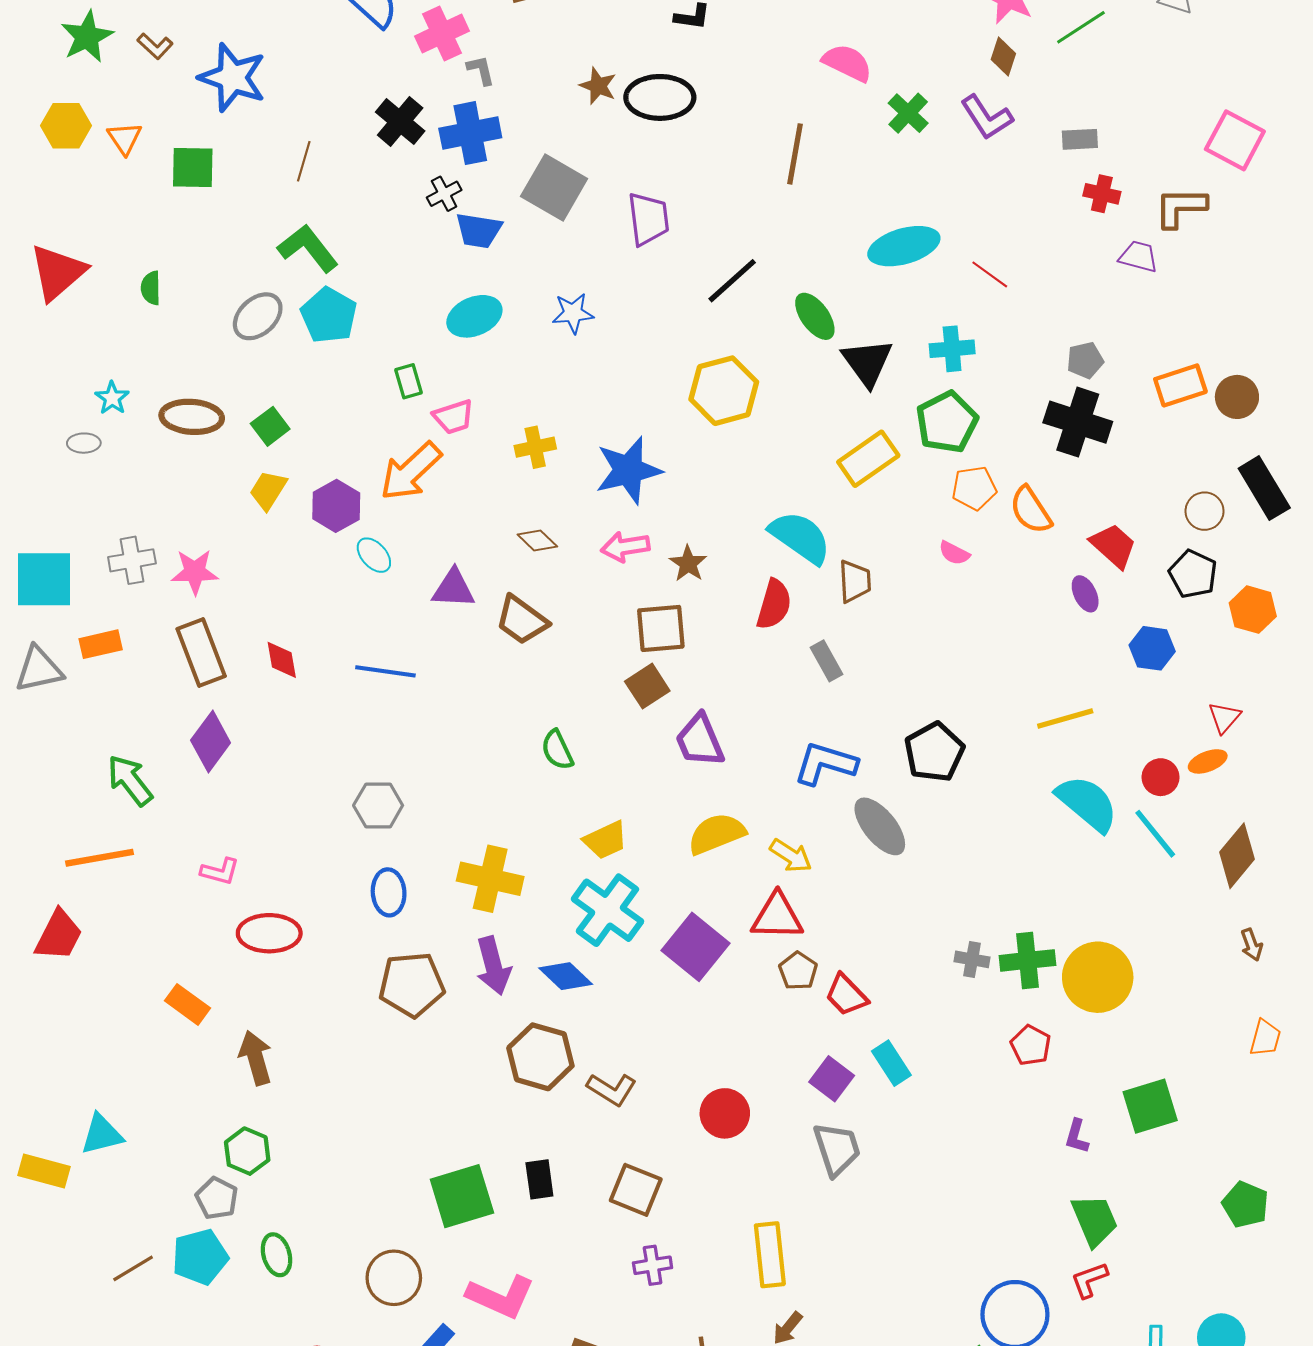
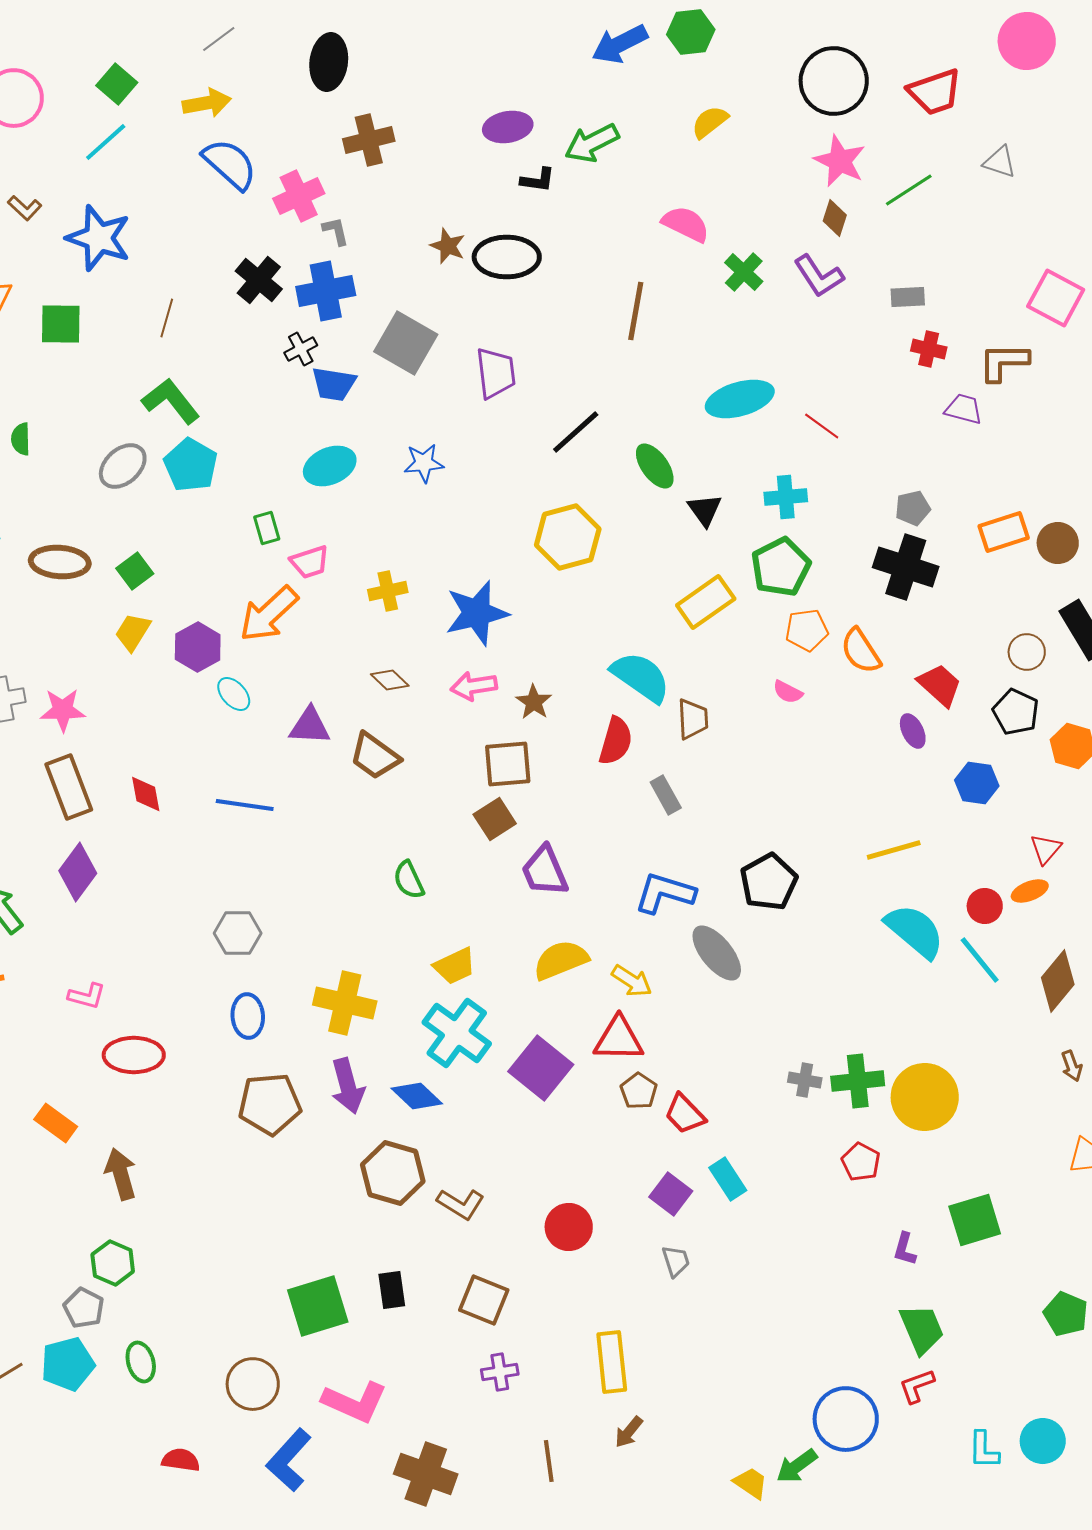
black triangle: (867, 362) -> (705, 510), size x0.7
gray trapezoid: (837, 1149) -> (676, 1261), size x0.6

